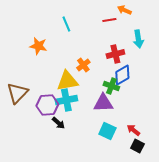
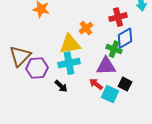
purple hexagon: (47, 105) -> (37, 68), moved
red arrow: (133, 130) -> (96, 84), moved
black square: (137, 146) -> (125, 84), moved

